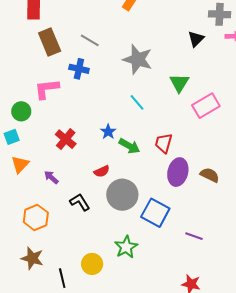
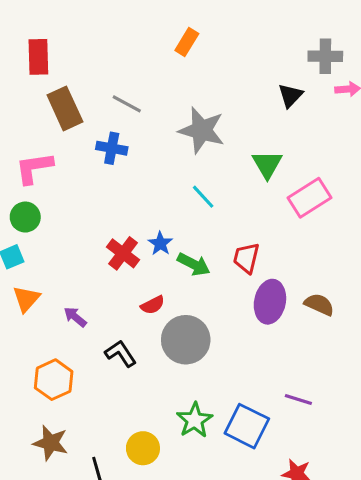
pink L-shape: (47, 89) -> (34, 168), moved
red cross: (66, 139) -> (123, 253), moved
blue square: (155, 213) -> (247, 426), moved

